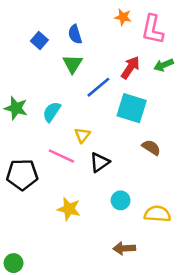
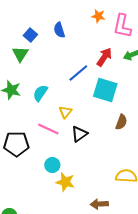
green triangle: (73, 64) -> (20, 54), moved
brown semicircle: (151, 147) -> (121, 122), turned 77
cyan circle: (121, 200) -> (52, 165), moved
yellow star: (69, 209) -> (65, 182), moved

